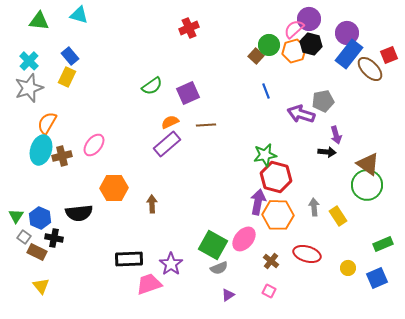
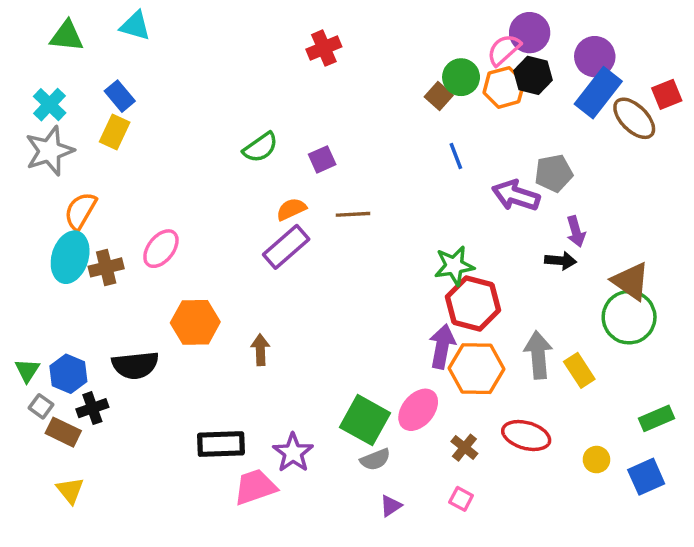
purple square: (188, 93) -> (322, 159), size x0.7
gray arrow: (314, 207) -> (538, 355), size x1.5
black cross: (54, 238) -> (92, 408), turned -30

